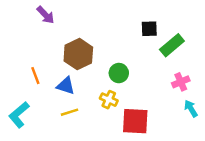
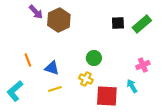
green rectangle: (172, 45) -> (142, 24), moved
brown hexagon: (78, 54) -> (59, 20), moved
cyan arrow: (191, 108) -> (132, 86), moved

